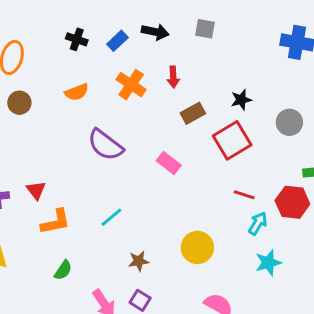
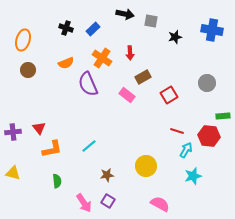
black arrow: (155, 32) -> (125, 14), moved
black star: (241, 100) -> (175, 37), moved
red square: (232, 140) -> (169, 95), size x0.7
purple semicircle: (105, 145) -> (88, 84), moved, turned 30
pink rectangle: (169, 163) -> (127, 95), moved
green semicircle: (63, 270) -> (57, 181), turned -40

